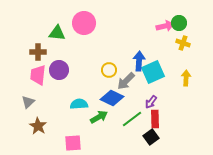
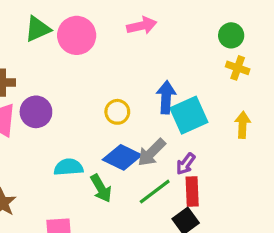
pink arrow: (165, 26) -> (142, 26), moved
green triangle: (57, 33) -> (38, 29), moved, turned -30
gray arrow: (126, 81) -> (151, 153), moved
green arrow: (99, 117) -> (101, 188), turned 90

